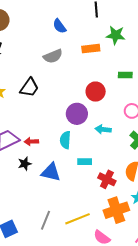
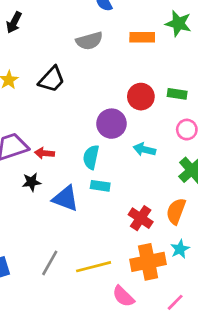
green rectangle: (125, 75) -> (177, 94), moved
cyan rectangle: (85, 162) -> (100, 186), moved

